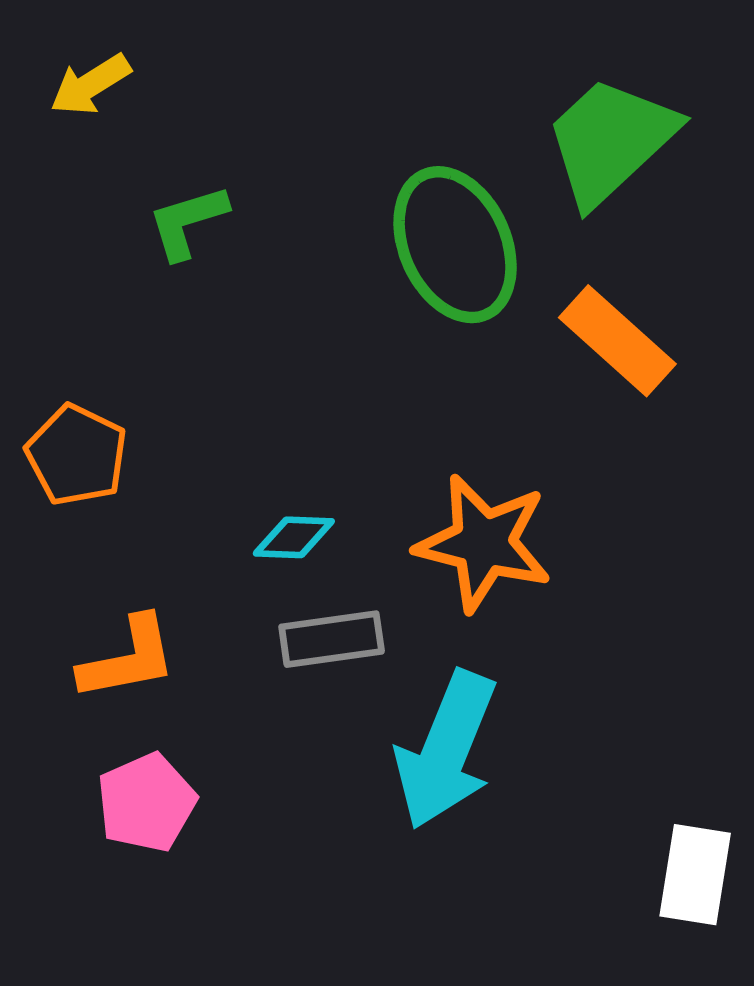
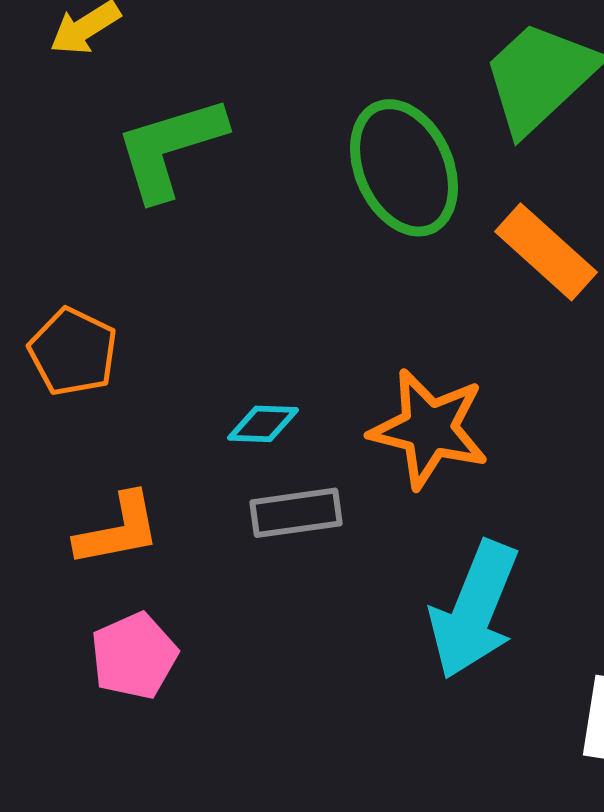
green L-shape: (187, 222) -> (170, 148), size x1.6
cyan arrow: (446, 750) -> (474, 610), moved

